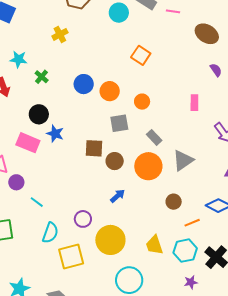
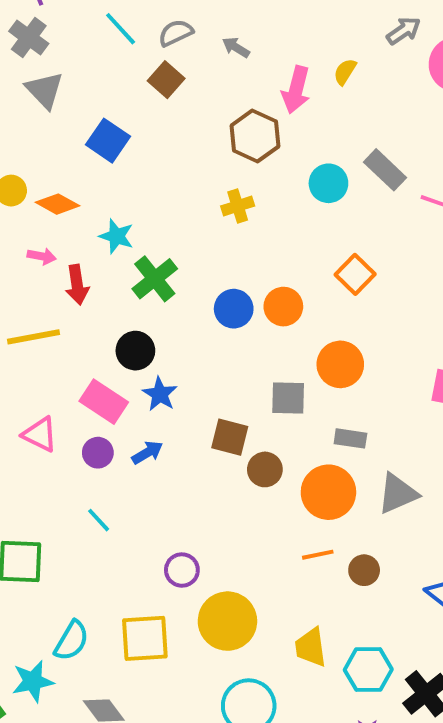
yellow cross: (60, 34) -> (238, 206), moved
green cross: (42, 77) -> (155, 279), size x1.6
orange circle: (110, 91) -> (283, 307), moved
orange circle: (142, 102) -> (340, 364), size x1.5
gray rectangle: (154, 137) -> (350, 438), turned -49
purple circle: (16, 182) -> (98, 453), moved
blue arrow: (118, 196) -> (147, 453), moved
orange line: (192, 223) -> (318, 555), moved
cyan semicircle: (50, 233) -> (71, 641), moved

